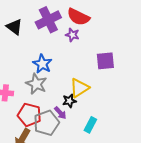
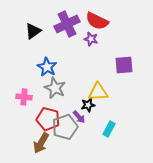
black triangle: (14, 27) -> (33, 31), turned 48
blue star: (42, 64) -> (47, 67), moved
yellow triangle: (79, 88) -> (98, 92), turned 30

